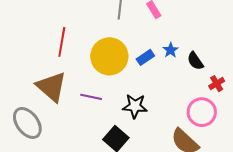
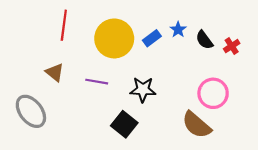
red cross: (217, 84) -> (232, 46), moved
brown triangle: (51, 87) -> (55, 72), size x0.6

